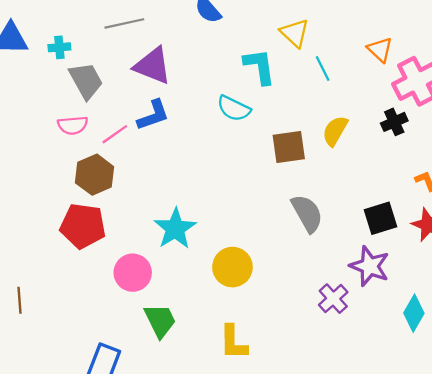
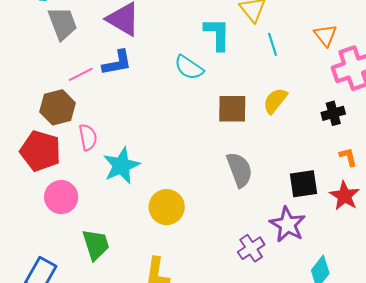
black cross: (394, 122) -> (333, 113), moved
pink semicircle: (73, 125) -> (88, 137), moved, turned -104
pink circle: (133, 273) -> (61, 197), moved

